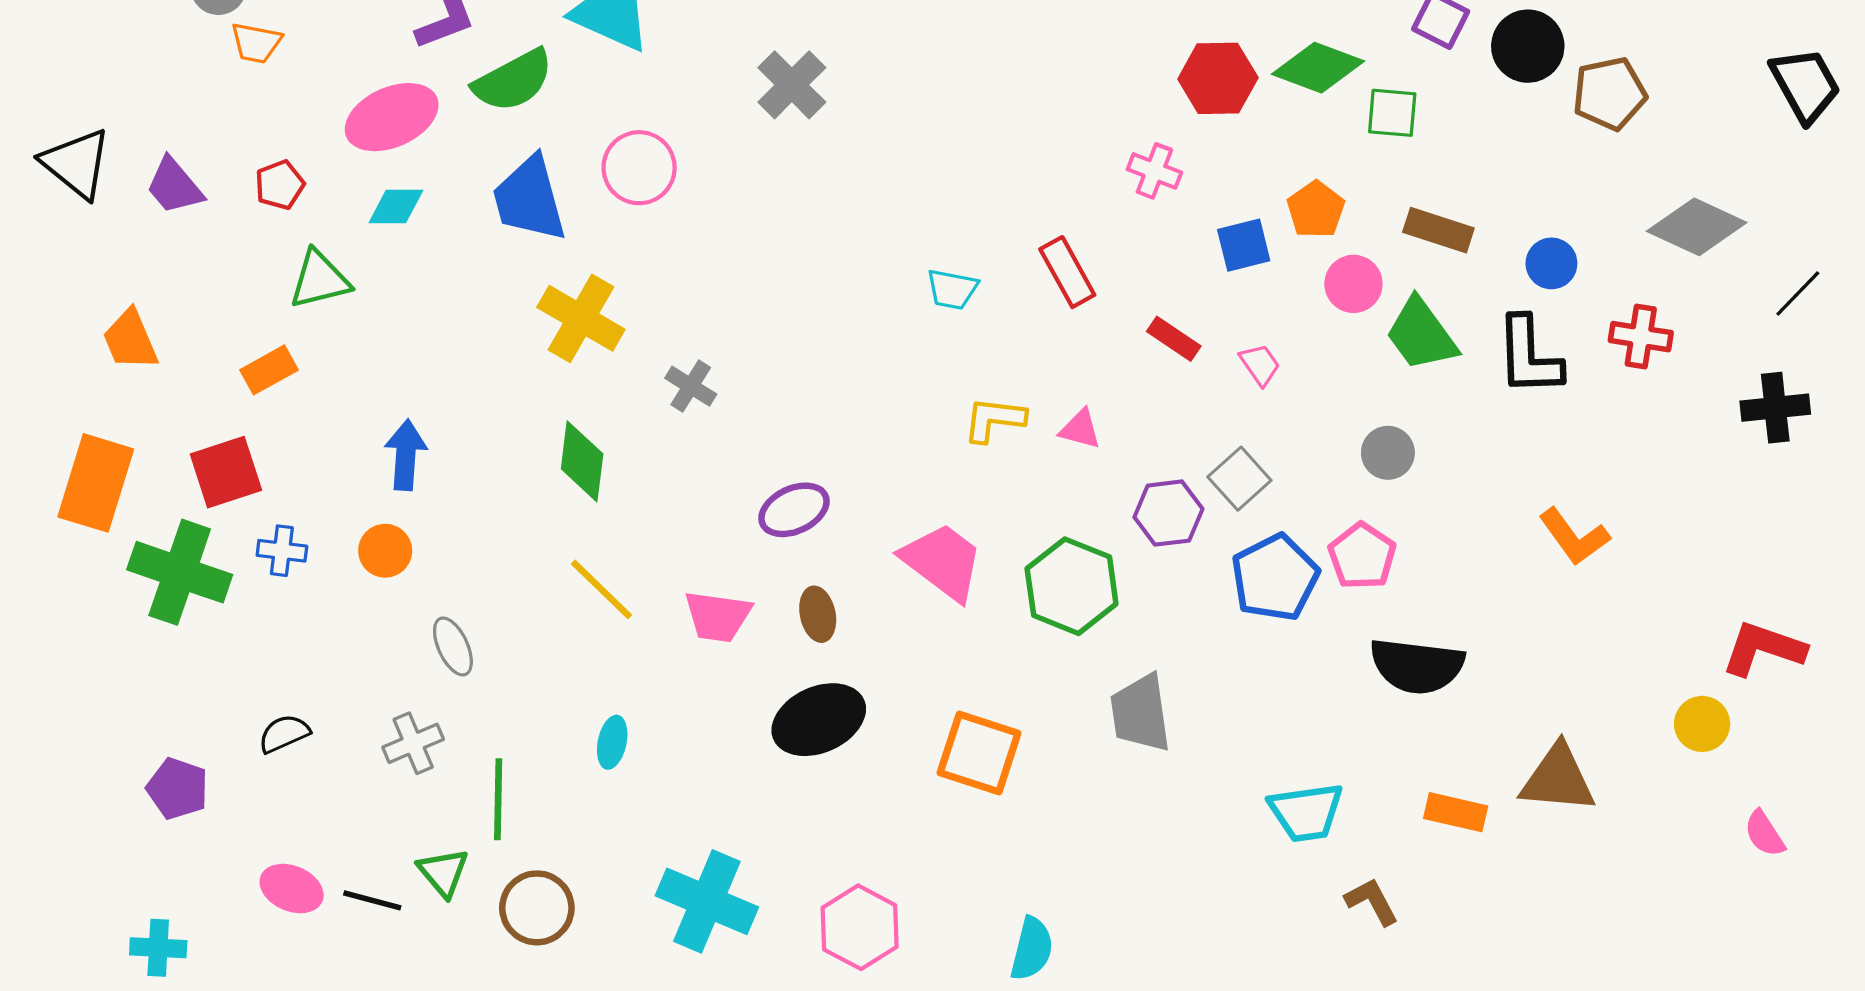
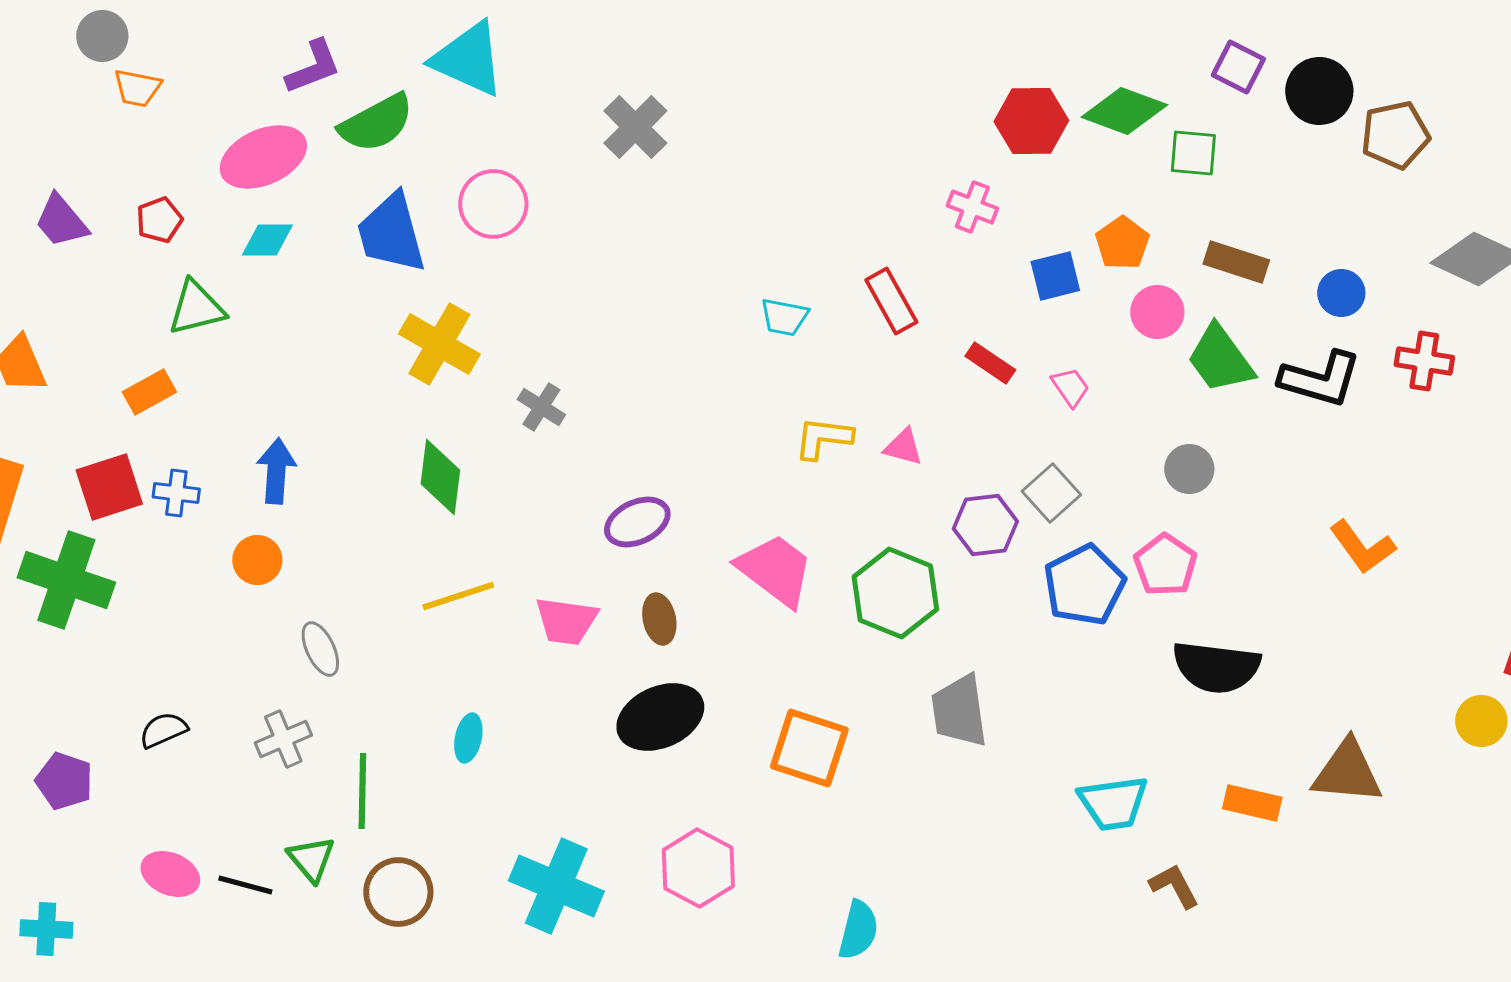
black L-shape: (1529, 356) -> (1320, 379), turned -72
blue cross: (282, 551) -> (176, 493), moved
yellow line: (601, 589) -> (458, 596), turned -62
pink hexagon: (860, 927) -> (698, 868), moved

